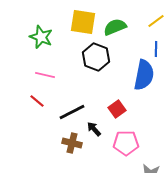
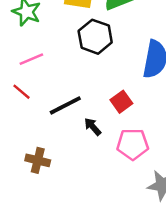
pink line: (45, 75) -> (31, 59), turned -36
brown cross: (72, 143) -> (38, 160), moved

